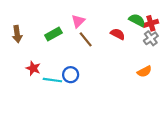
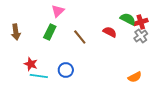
pink triangle: (78, 21) -> (58, 11), moved
green rectangle: (53, 34) -> (50, 32), turned -35
orange semicircle: (144, 71) -> (135, 77), moved
cyan line: (52, 80) -> (39, 76), moved

